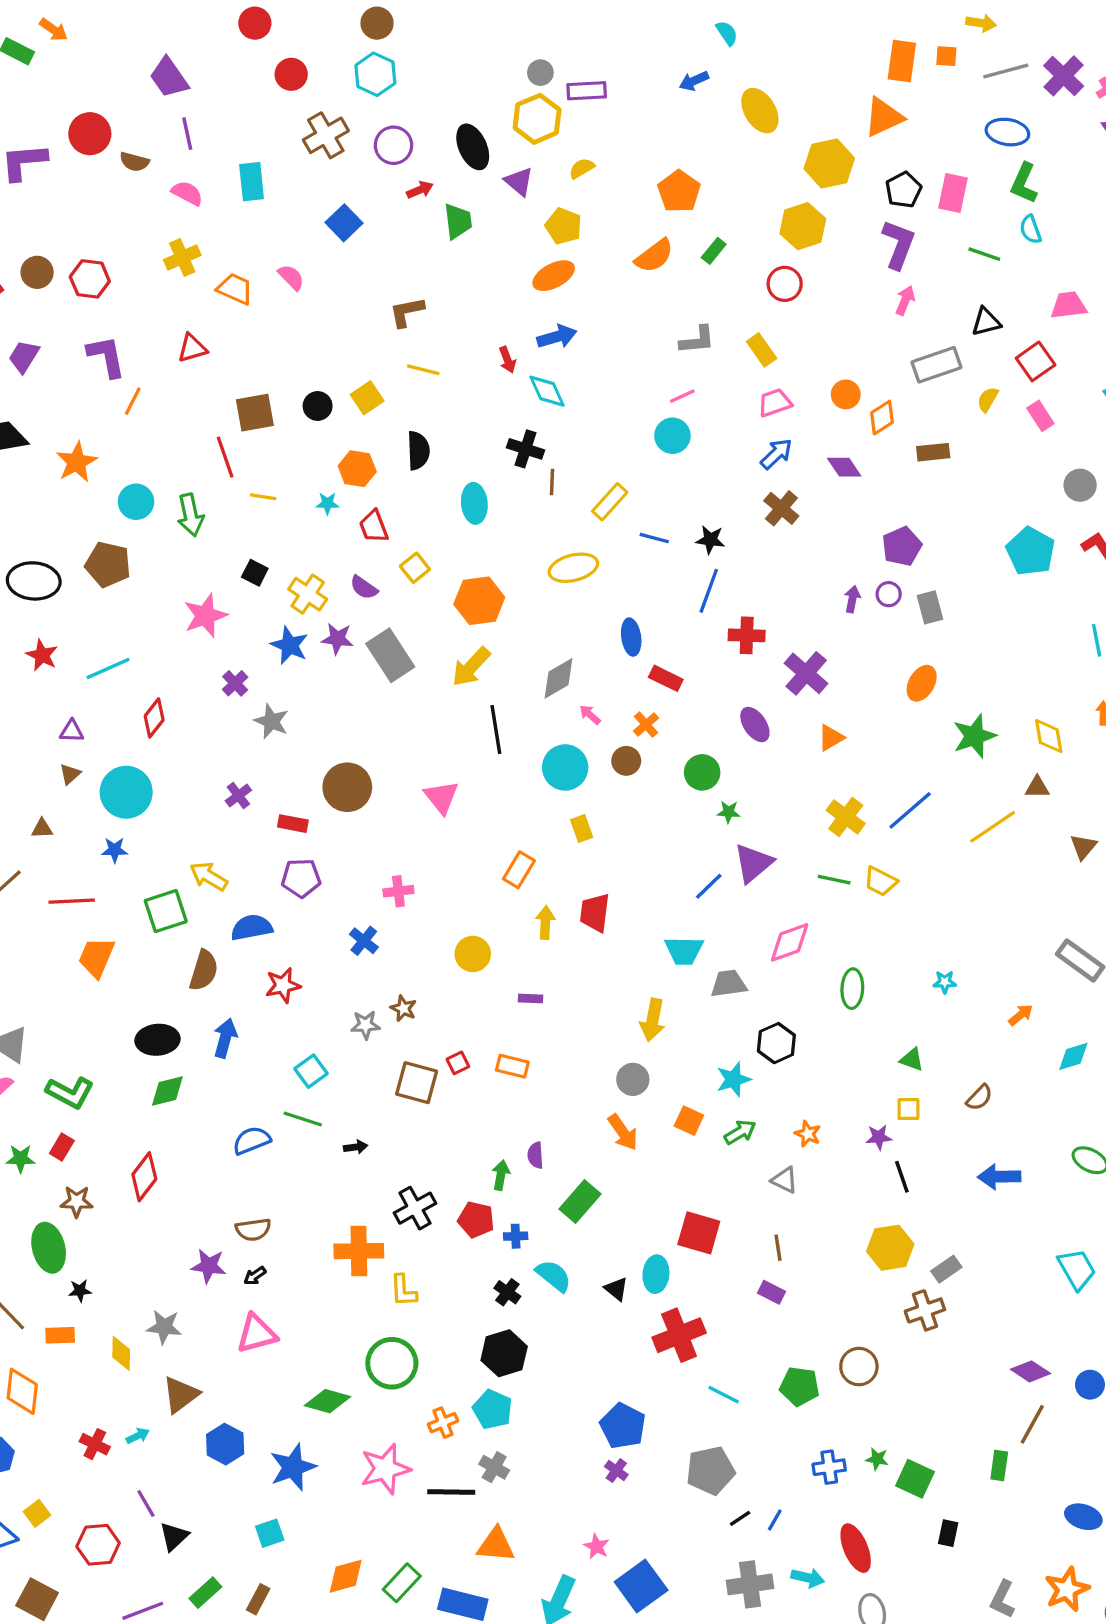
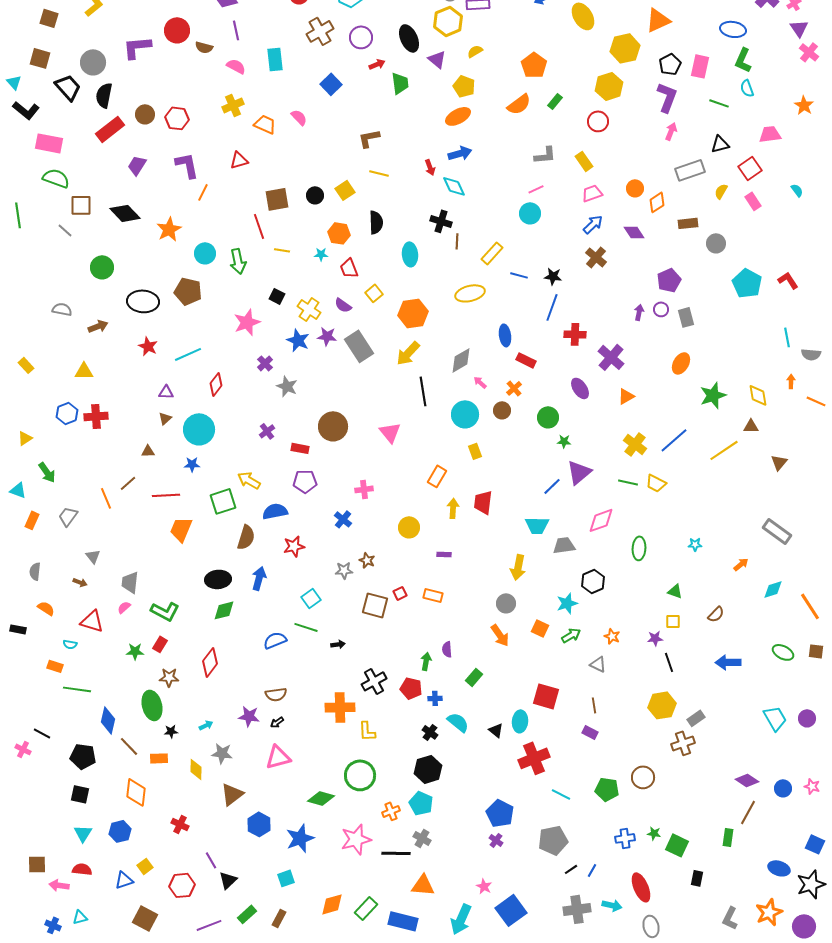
gray circle: (1080, 485) -> (716, 243), moved
green rectangle: (580, 1201) -> (474, 677), size x0.7
cyan arrow: (138, 1436) -> (206, 725), moved

